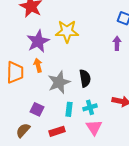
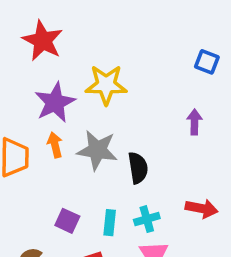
purple arrow: (117, 43) -> (194, 122), moved
gray star: (59, 82) -> (97, 150), moved, turned 30
purple square: (37, 109) -> (67, 221), moved

